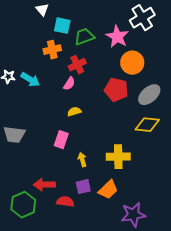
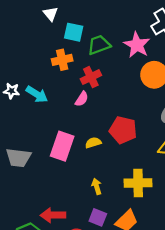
red pentagon: (116, 90) -> (123, 130), moved
yellow semicircle: (74, 112) -> (93, 143), moved
pink rectangle: (61, 140) -> (62, 146), moved, size x1.4
purple square: (83, 187) -> (98, 217), turned 35

